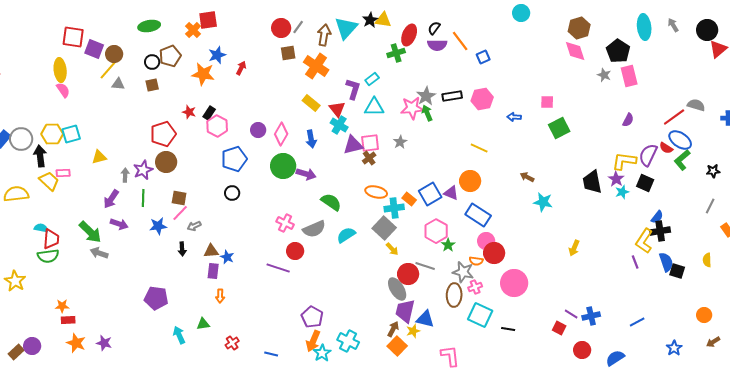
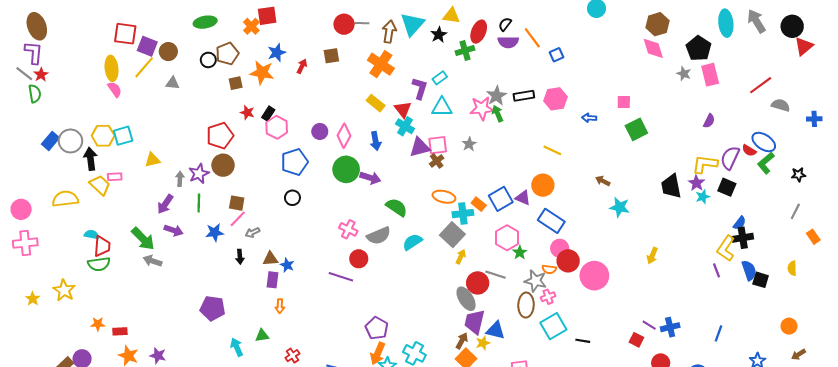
black star: (370, 20) -> (439, 35), moved
gray arrow: (673, 25) -> (756, 21), size x1.6
gray line: (298, 27) -> (362, 23), turned 56
brown square: (288, 53) -> (331, 56), moved
yellow line: (109, 69) -> (144, 67), moved
brown square: (152, 85) -> (236, 83), moved
red line: (674, 117) -> (761, 85), moved
yellow arrow: (392, 249) -> (461, 257), turned -112
pink circle: (514, 283) -> (594, 276), moved
orange star: (62, 306) -> (98, 324), moved
cyan square: (480, 315) -> (553, 326), turned 35
blue line: (637, 322) -> (719, 333), turned -42

